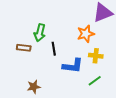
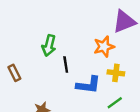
brown rectangle: (24, 48) -> (14, 73), moved, turned 56

